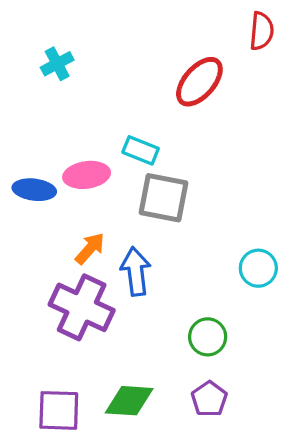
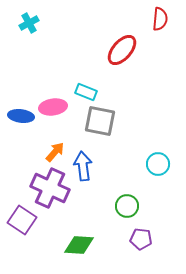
cyan cross: (57, 64) -> (29, 23), moved
purple pentagon: (209, 399) -> (141, 239), moved, turned -30
purple square: (59, 410) -> (22, 220), moved, turned 32

